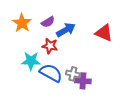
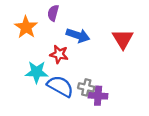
purple semicircle: (48, 22) -> (53, 13), moved, turned 136
blue arrow: (66, 30) -> (78, 35), turned 48
red triangle: (104, 33) -> (123, 39), turned 36

